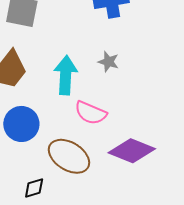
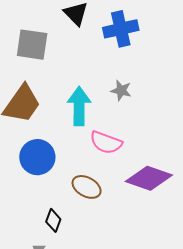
brown ellipse: (69, 156) -> (87, 187), size x0.7
black diamond: (34, 188) -> (53, 220), turned -50

